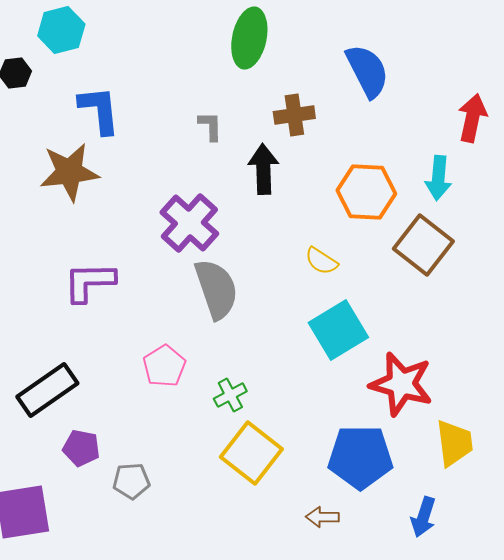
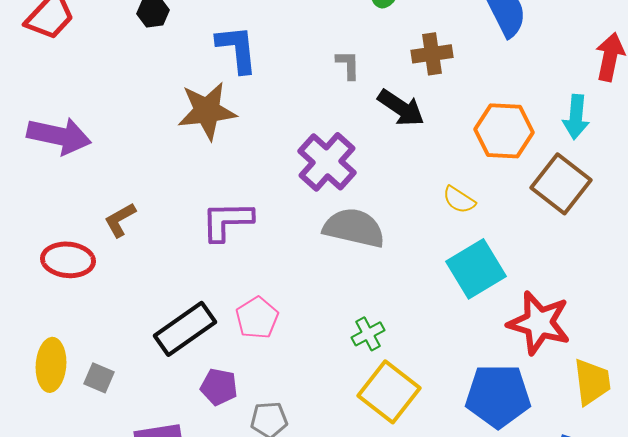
black arrow: (263, 169) -> (401, 108), turned 126
gray semicircle: (216, 289) -> (354, 228), turned -58
pink pentagon: (164, 366) -> (257, 318), moved

